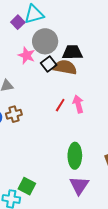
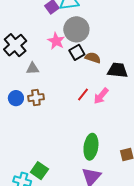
black trapezoid: (72, 52) -> (118, 70), moved
brown semicircle: (65, 67) -> (93, 58), size x0.7
pink arrow: (78, 104) -> (101, 96), turned -132

